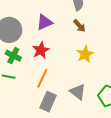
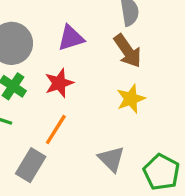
brown arrow: (79, 26) -> (128, 51), size x1.5
gray rectangle: (48, 102) -> (31, 165), moved

